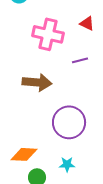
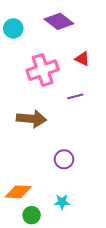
pink cross: (48, 34) -> (43, 70), turned -32
purple circle: (69, 122) -> (64, 159), size x0.6

